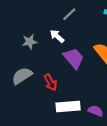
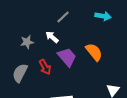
gray semicircle: (22, 76) -> (20, 73), turned -30
red arrow: (51, 82) -> (45, 67), moved

